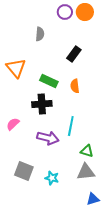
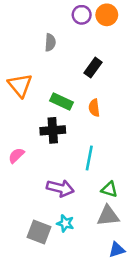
purple arrow: (48, 138) -> (60, 188), moved
gray square: (24, 171) -> (39, 232), moved

